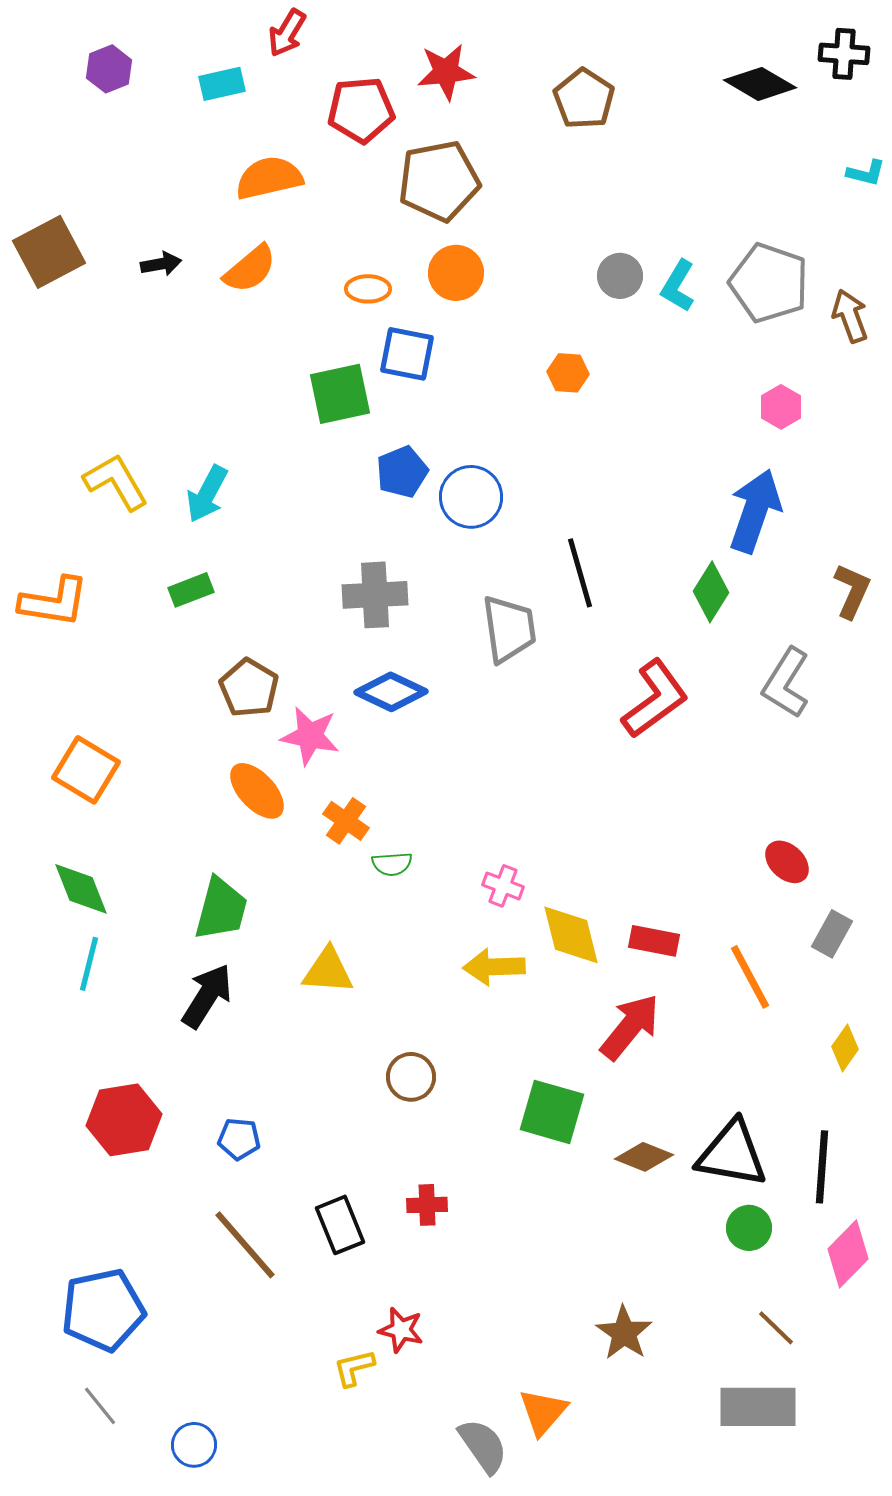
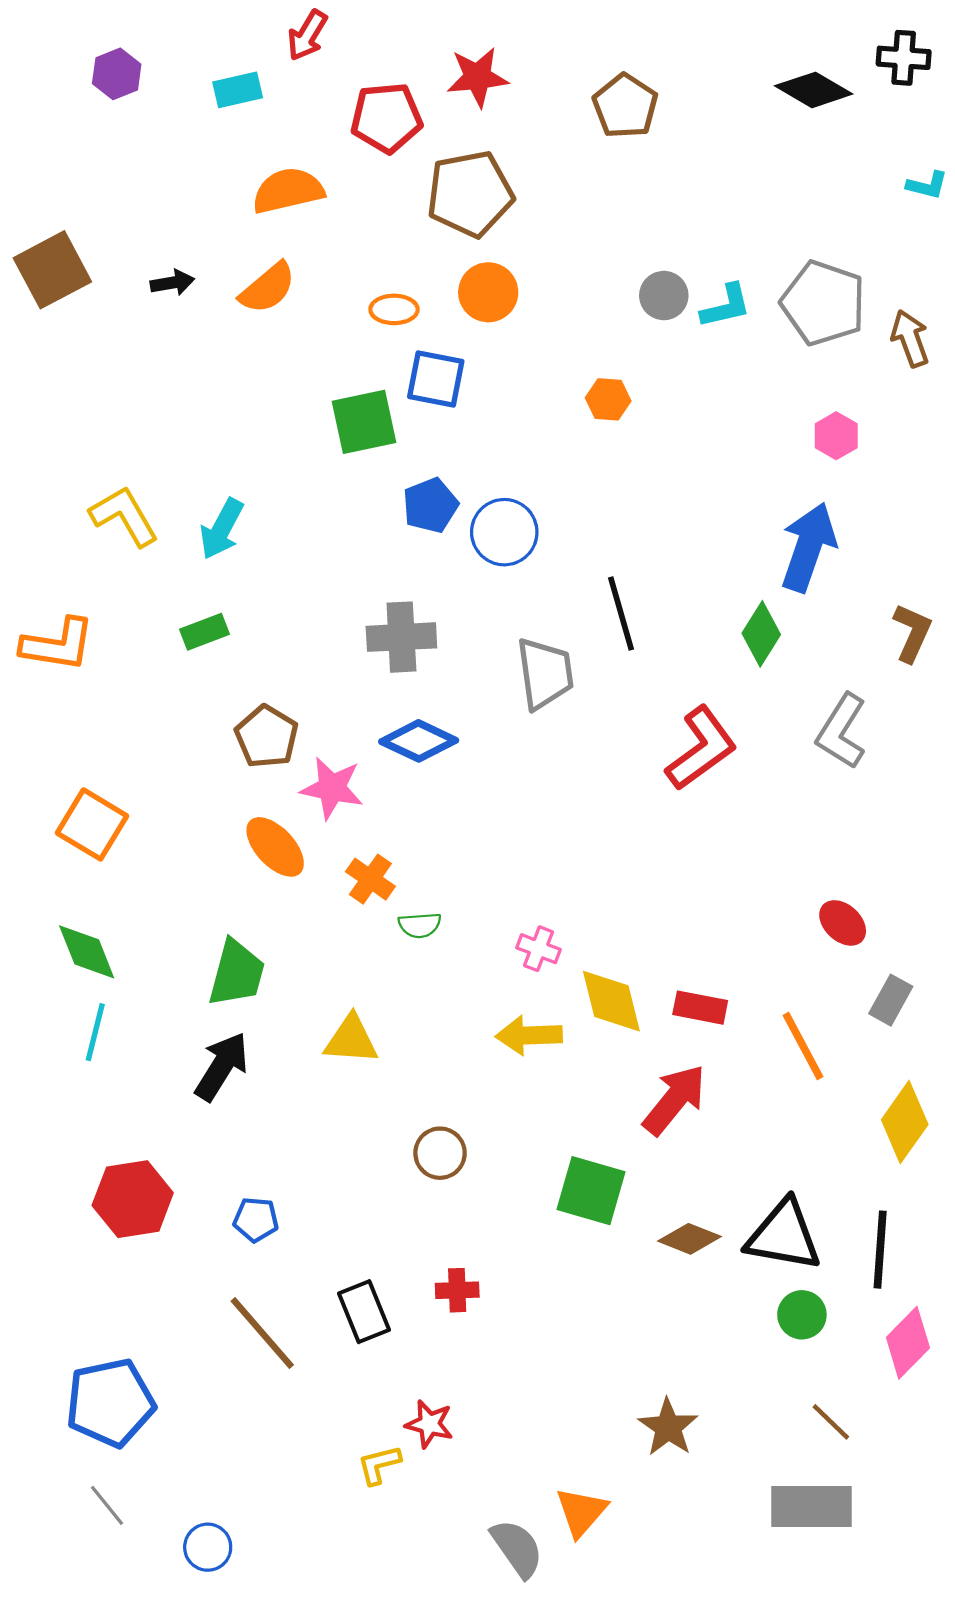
cyan L-shape: (678, 286) -> (726, 306), turned -134
yellow diamond: (845, 1048) -> (905, 1122), size x1.6

